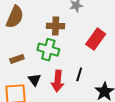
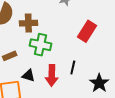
brown cross: (56, 26) -> (28, 23), moved
black triangle: (34, 80) -> (29, 76), turned -32

